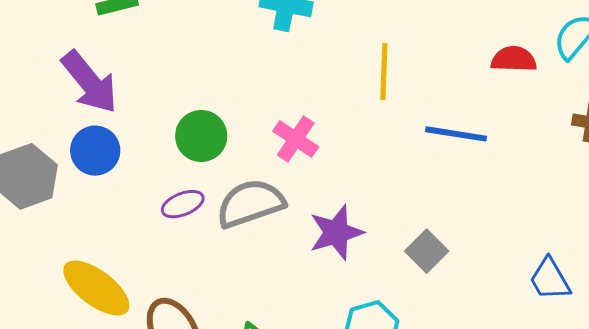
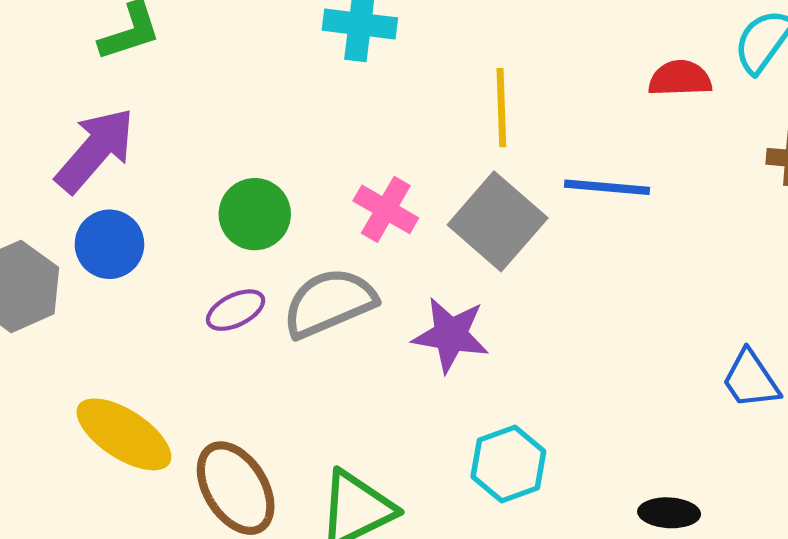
purple arrow: (90, 82) -> (95, 150), turned -96
purple star: (336, 232) -> (451, 335), turned 30
gray square: (427, 251) -> (498, 221), moved, size x1.6

